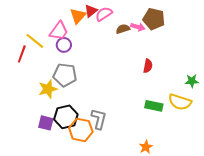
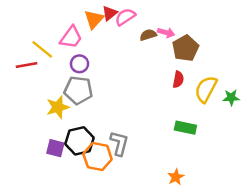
brown pentagon: (154, 19) -> (185, 48), moved, turned 30
purple circle: (64, 45) -> (79, 64), moved
red line: (22, 54) -> (26, 65), turned 60
yellow semicircle: (180, 102) -> (206, 89), moved, turned 100

